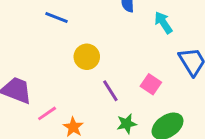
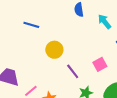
pink square: (151, 84) -> (100, 64), turned 32

